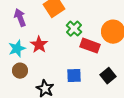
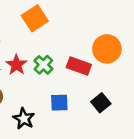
green cross: (74, 29) -> (43, 65), moved

